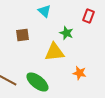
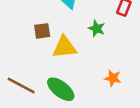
yellow triangle: (54, 52) -> (64, 47), moved

